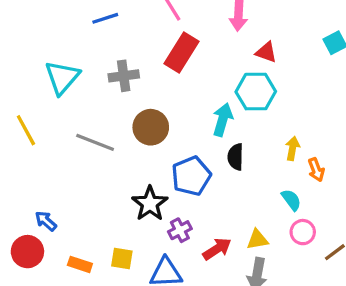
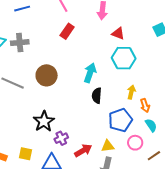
red rectangle: (181, 52) -> (67, 31), size x0.7
gray cross: (124, 76) -> (20, 43), moved
cyan hexagon: (256, 92) -> (124, 58), moved
blue pentagon: (191, 176) -> (120, 120), moved
cyan semicircle: (291, 200) -> (151, 125), moved

